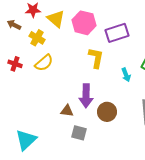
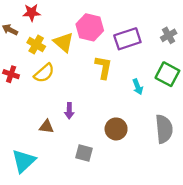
yellow triangle: (56, 19) -> (64, 42), moved
purple arrow: (86, 96) -> (69, 111), moved, size x0.6
brown triangle: (67, 111) -> (46, 127), moved

